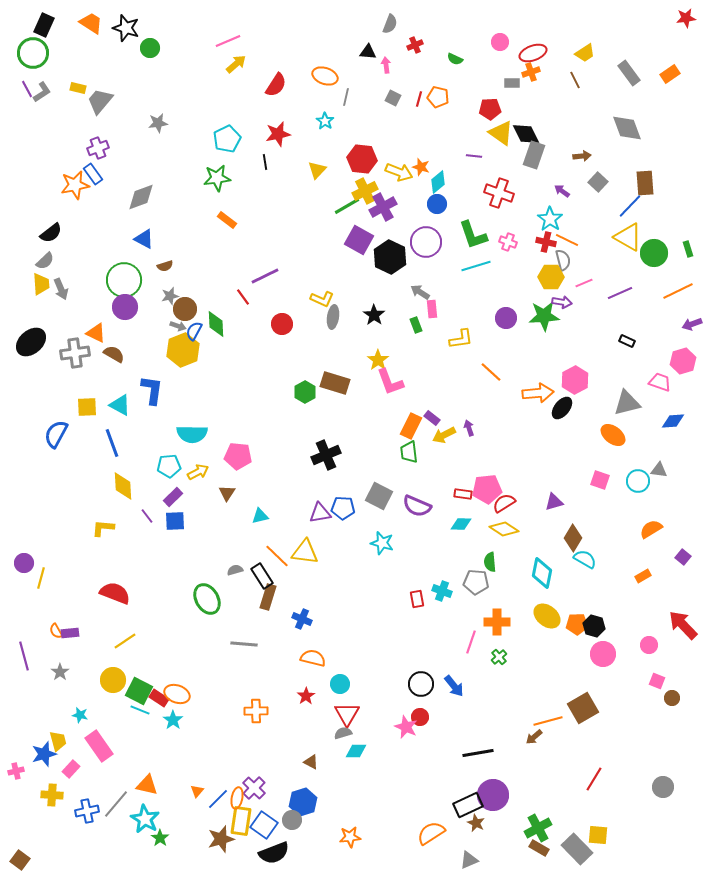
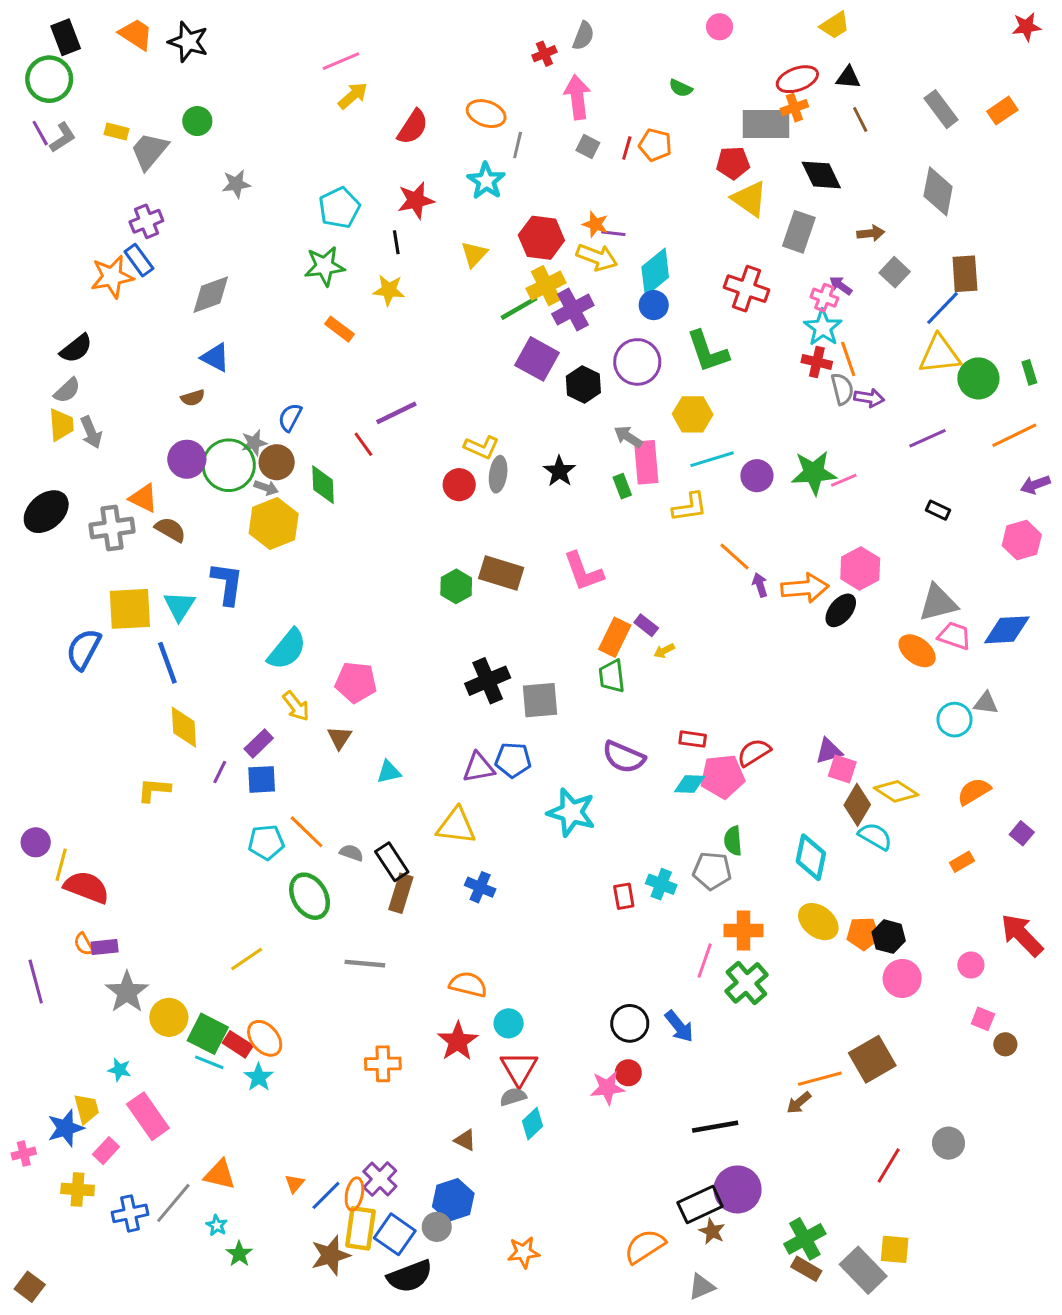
black rectangle: (44, 25) -> (66, 37), turned -45
pink circle: (500, 42) -> (720, 27), moved
red cross: (415, 45) -> (544, 54), moved
green circle: (150, 48) -> (197, 121), moved
black triangle: (368, 52) -> (848, 78), moved
yellow trapezoid: (585, 53) -> (835, 25), moved
pink arrow: (386, 65) -> (577, 97), size x1.8
gray rectangle: (512, 83) -> (766, 124), size x2.0
cyan star: (325, 121) -> (486, 181), size x1.4
gray diamond: (627, 128) -> (938, 191), turned 32
black diamond: (526, 134) -> (821, 175), moved
purple line: (474, 156) -> (613, 233), moved
orange star: (421, 167) -> (595, 224), moved
cyan diamond: (438, 182) -> (655, 272), size x1.4
yellow triangle: (628, 237) -> (940, 354), turned -36
orange line: (567, 240) -> (848, 359), turned 45
pink cross: (508, 242) -> (824, 298), moved
black hexagon: (390, 257) -> (583, 384), size x0.7
brown semicircle: (165, 266) -> (193, 398), moved
cyan line: (476, 266) -> (712, 459), moved
yellow hexagon: (551, 277) -> (693, 414), moved
green circle: (124, 280) -> (229, 465), moved
pink line: (584, 283) -> (844, 480), moved
purple arrow: (562, 302) -> (869, 398), moved
pink rectangle: (432, 309) -> (646, 462), size x1.6
red circle: (282, 324) -> (459, 485), moved
blue semicircle: (194, 331) -> (290, 417), moved
yellow star: (378, 360) -> (389, 290), moved, turned -30
pink trapezoid: (660, 382) -> (954, 636), moved
cyan triangle: (120, 405) -> (179, 606), turned 35
yellow square: (87, 407) -> (130, 609), size x1.5
blue diamond: (673, 421) -> (1007, 630), size x1.4
purple arrow: (469, 428) -> (760, 585), moved
cyan semicircle: (192, 434) -> (287, 649), turned -52
yellow arrow: (444, 435) -> (664, 651), size x0.6
cyan pentagon: (169, 466) -> (266, 842), moved
yellow arrow: (198, 472) -> (296, 706), turned 80
pink square: (600, 480) -> (842, 769), moved
pink pentagon: (487, 489) -> (723, 776), moved
gray square: (379, 496) -> (540, 700), moved, turned -32
purple line: (147, 516) -> (220, 772), turned 63
yellow diamond: (504, 529) -> (896, 791), moved
cyan star: (382, 543) -> (571, 812), size x1.4
orange line: (277, 556) -> (307, 832), moved
gray semicircle: (235, 570) -> (351, 853), turned 35
red semicircle: (115, 593) -> (87, 887), moved
blue cross: (302, 619) -> (480, 887), moved
yellow line: (125, 641) -> (247, 959), moved
green cross: (499, 657) -> (746, 983), size x1.8
gray star: (60, 672) -> (127, 992), moved, size x1.6
orange ellipse: (177, 694) -> (265, 1038), turned 30
red star: (306, 696) -> (458, 1041), size x1.5
pink star: (406, 727) -> (607, 1088), turned -30
cyan diamond: (356, 751) -> (532, 1124), turned -45
gray circle: (663, 787) -> (948, 1143), moved
cyan star: (145, 819) -> (217, 1225), size x0.5

